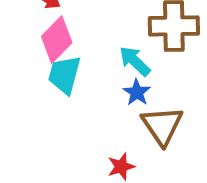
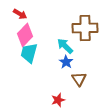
brown triangle: (162, 126) -> (79, 79), size x0.7

